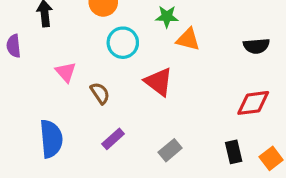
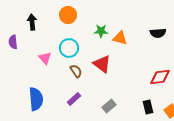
green star: (167, 17) -> (101, 31), moved
cyan circle: (123, 43) -> (69, 48), moved
black semicircle: (256, 46) -> (158, 33), moved
brown semicircle: (100, 93) -> (76, 71), moved

